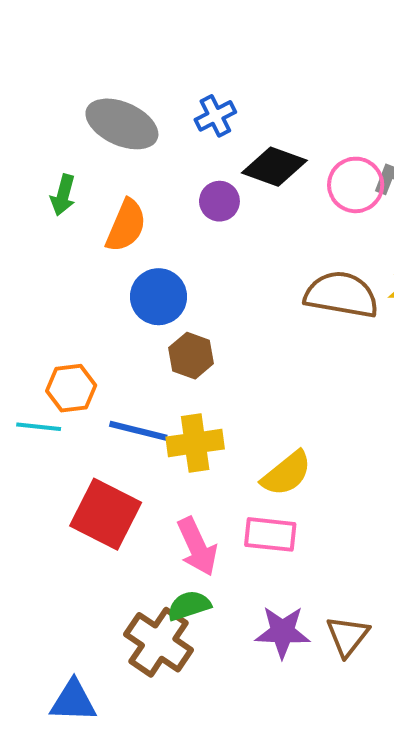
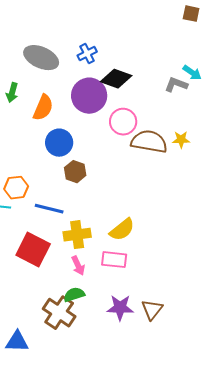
pink circle: (356, 185) -> (123, 122), moved
purple circle: (219, 201) -> (89, 96), size x1.8
yellow cross: (195, 443) -> (77, 235), moved
pink arrow: (197, 547) -> (78, 266), size x0.7

